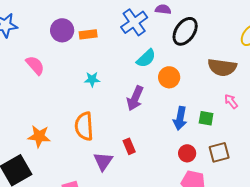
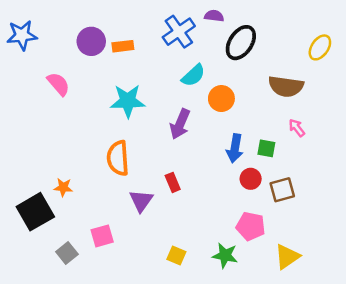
cyan star: (92, 79) -> (128, 101), size x1.8
orange star: (39, 136) -> (63, 187), moved, size x0.7
red circle: (187, 153) -> (251, 179), moved

